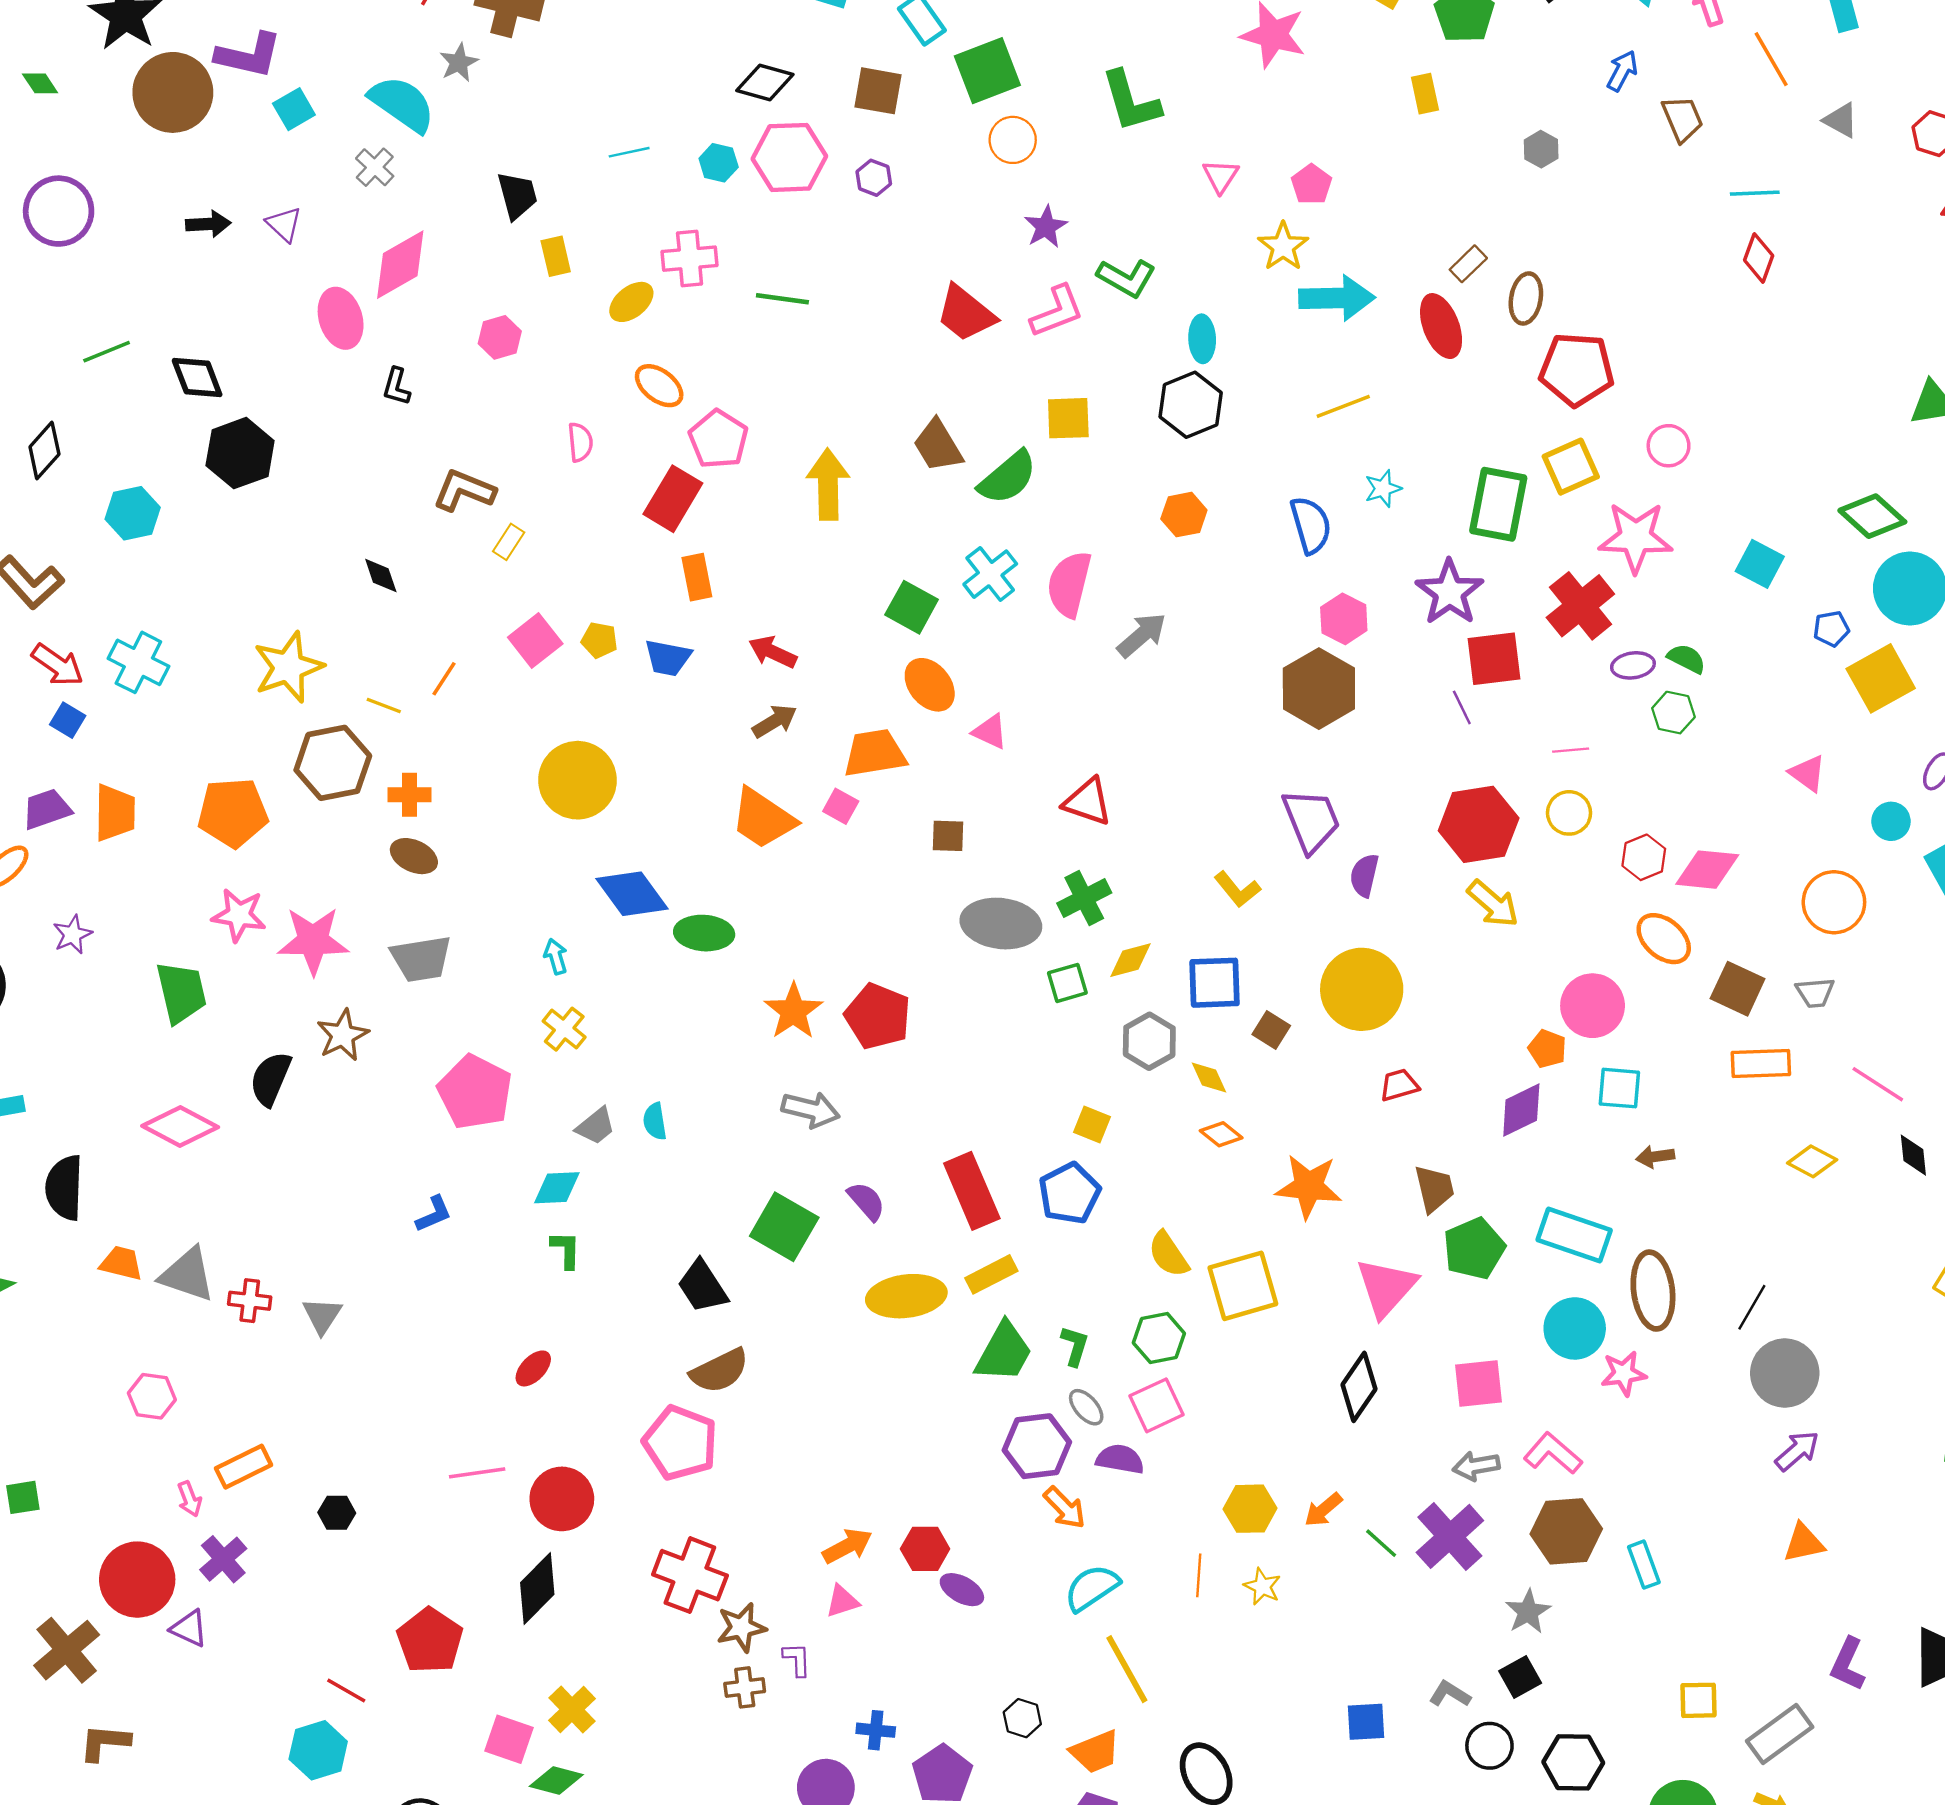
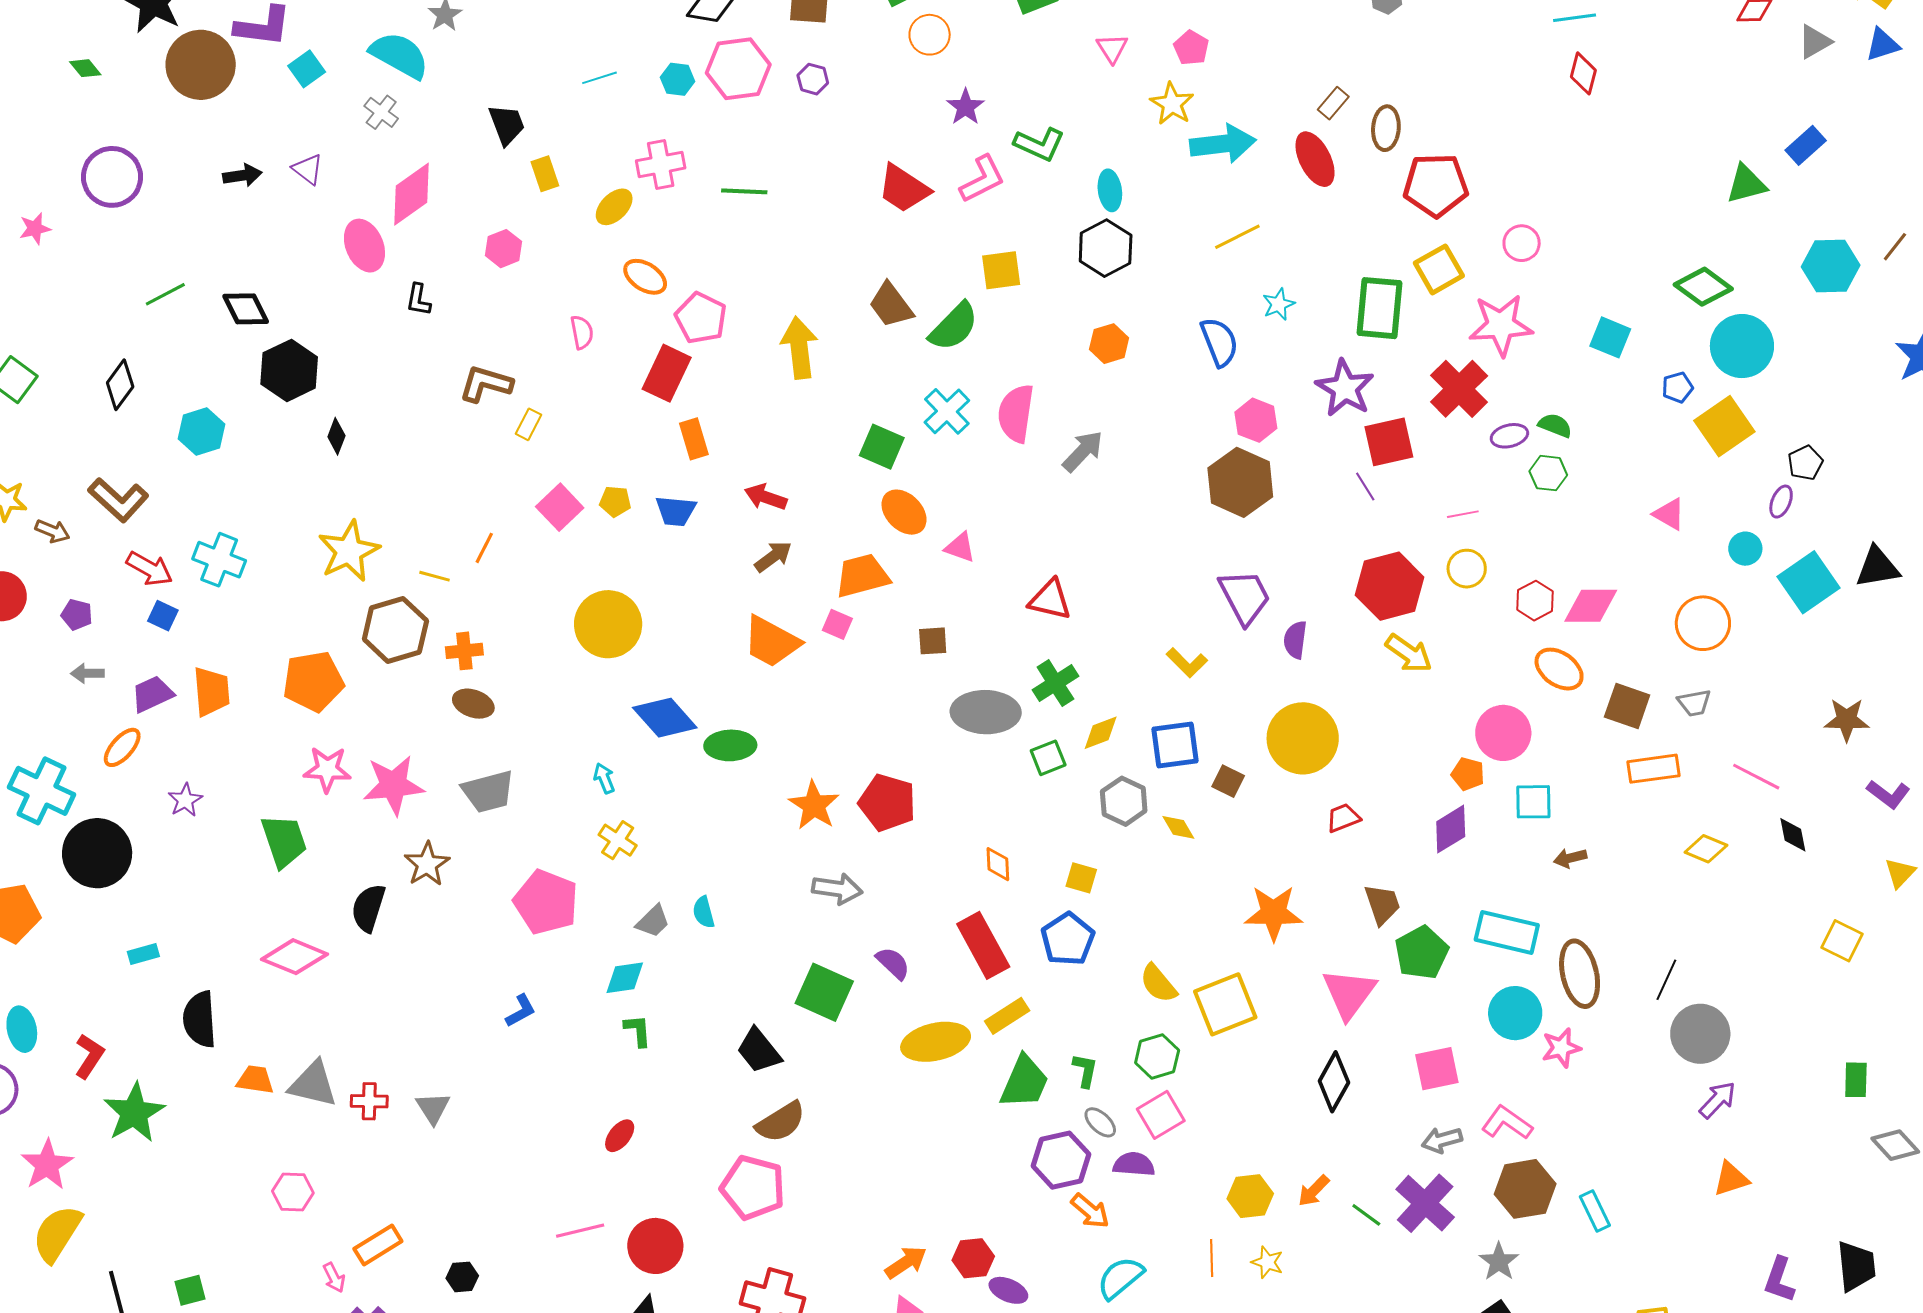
black diamond: (381, 575) -> (336, 436), moved, turned 45
orange diamond: (1221, 1134) -> (998, 864), moved, turned 54

